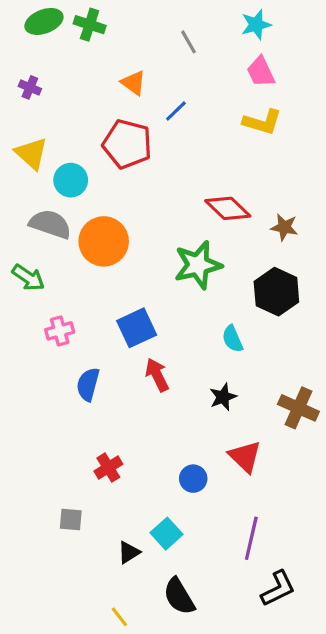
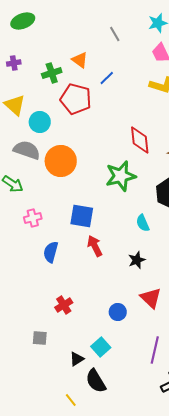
green cross: (90, 25) -> (52, 73), moved, turned -36
purple cross: (30, 87) -> (14, 63), turned -32
red diamond: (228, 208) -> (140, 140), turned 40
blue square: (137, 328) -> (82, 216), turned 35
black semicircle: (179, 596) -> (96, 381), moved

